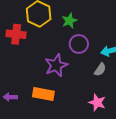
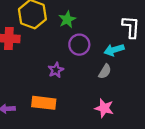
purple star: (56, 65) -> (56, 70), size x0.6

